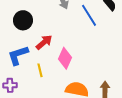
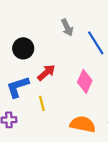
pink diamond: (65, 58) -> (85, 81), moved

